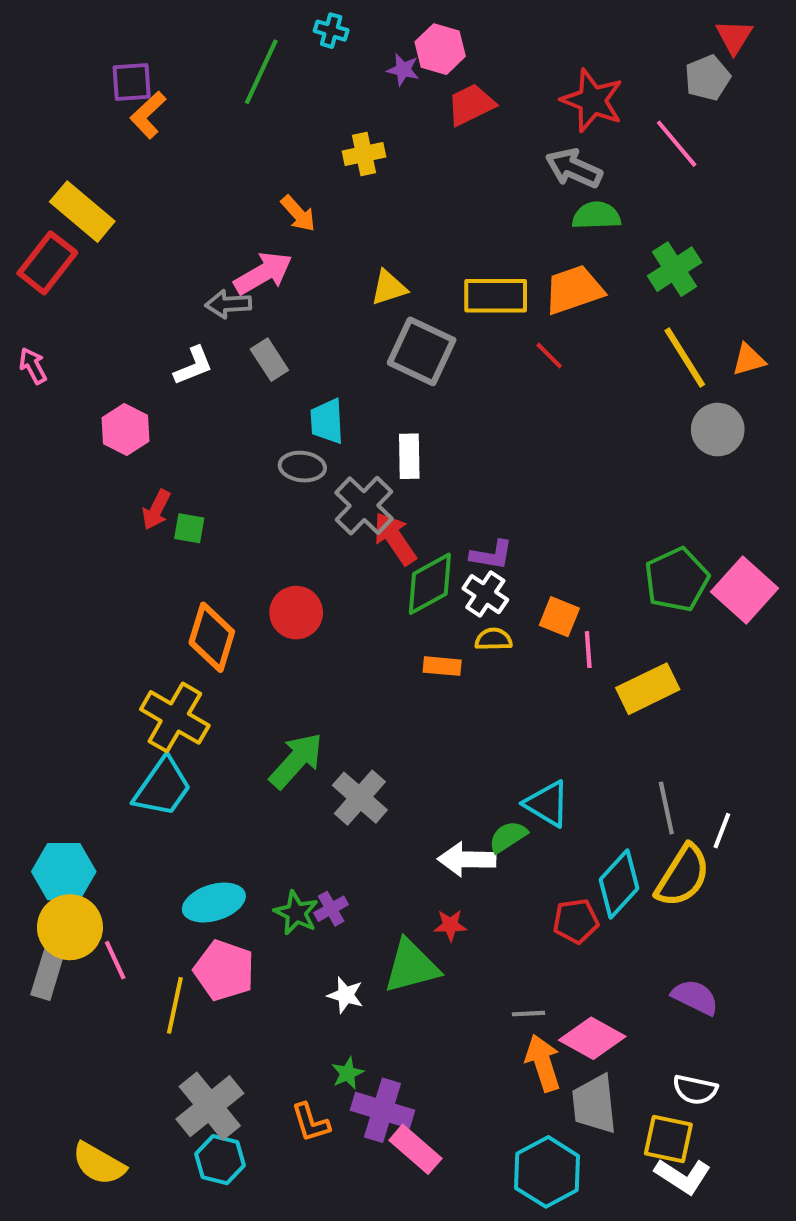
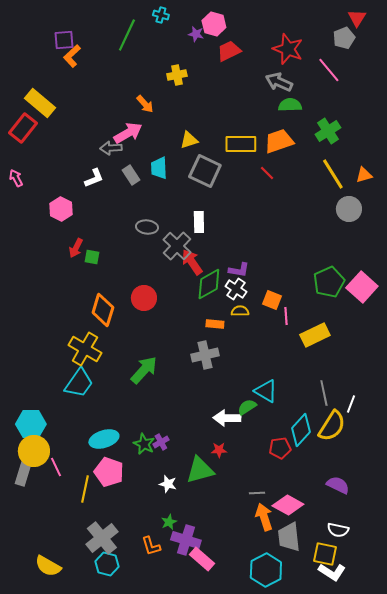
cyan trapezoid: (327, 421) -> (159, 168), moved
gray cross: (360, 798) -> (205, 355), moved, turned 36

